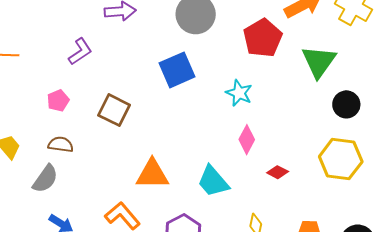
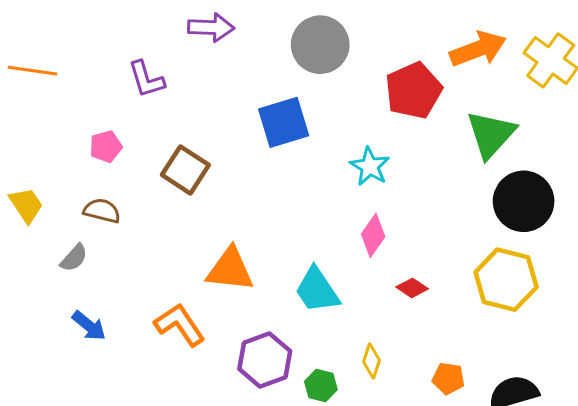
purple L-shape: (80, 52) -> (146, 79), turned 100
black circle: (346, 104) -> (524, 201), size x1.5
gray semicircle: (45, 179) -> (74, 258), size x0.7

